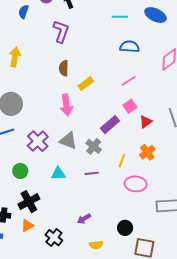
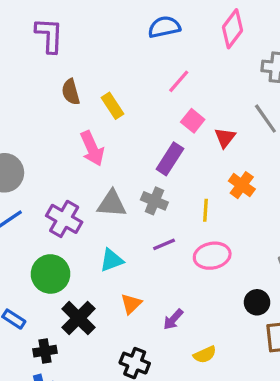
yellow rectangle: (86, 84) -> (113, 106), turned -70
green circle: (20, 171) -> (50, 274), size x1.5
pink ellipse: (136, 184) -> (212, 256), moved
orange triangle: (27, 226) -> (131, 304), moved
black circle: (125, 228) -> (257, 302), moved

